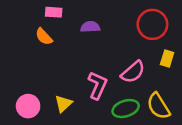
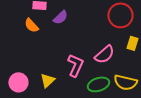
purple semicircle: (90, 27) -> (60, 17), moved, turned 140
yellow semicircle: (159, 106) -> (125, 82), turned -45

